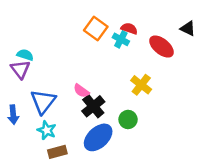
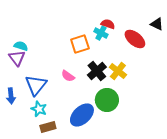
orange square: (96, 29) -> (80, 44), moved, turned 36
black cross: (93, 106) -> (97, 71), moved
green circle: (128, 119) -> (107, 100), size x1.5

